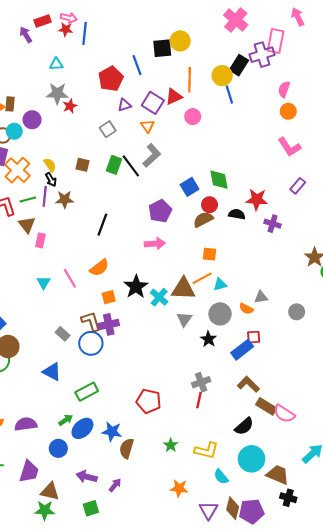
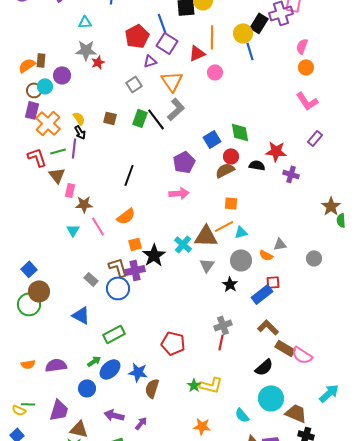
purple square: (153, 103) -> (167, 43), moved
orange triangle: (148, 126) -> (172, 81), size x1.6
brown star: (65, 200) -> (84, 204), moved
black star: (136, 287) -> (154, 255), moved
yellow L-shape: (206, 450) -> (211, 385), moved

